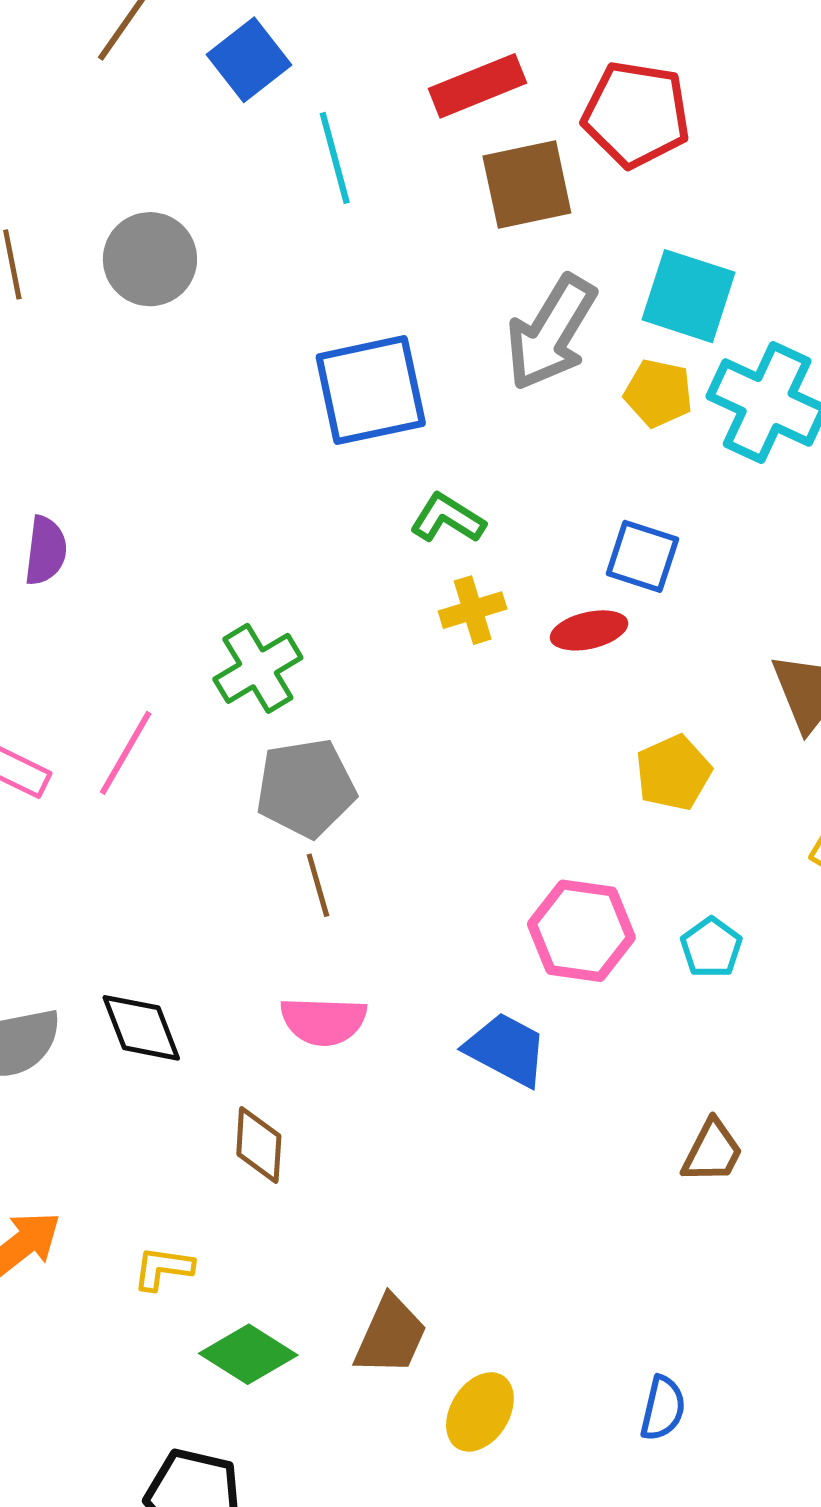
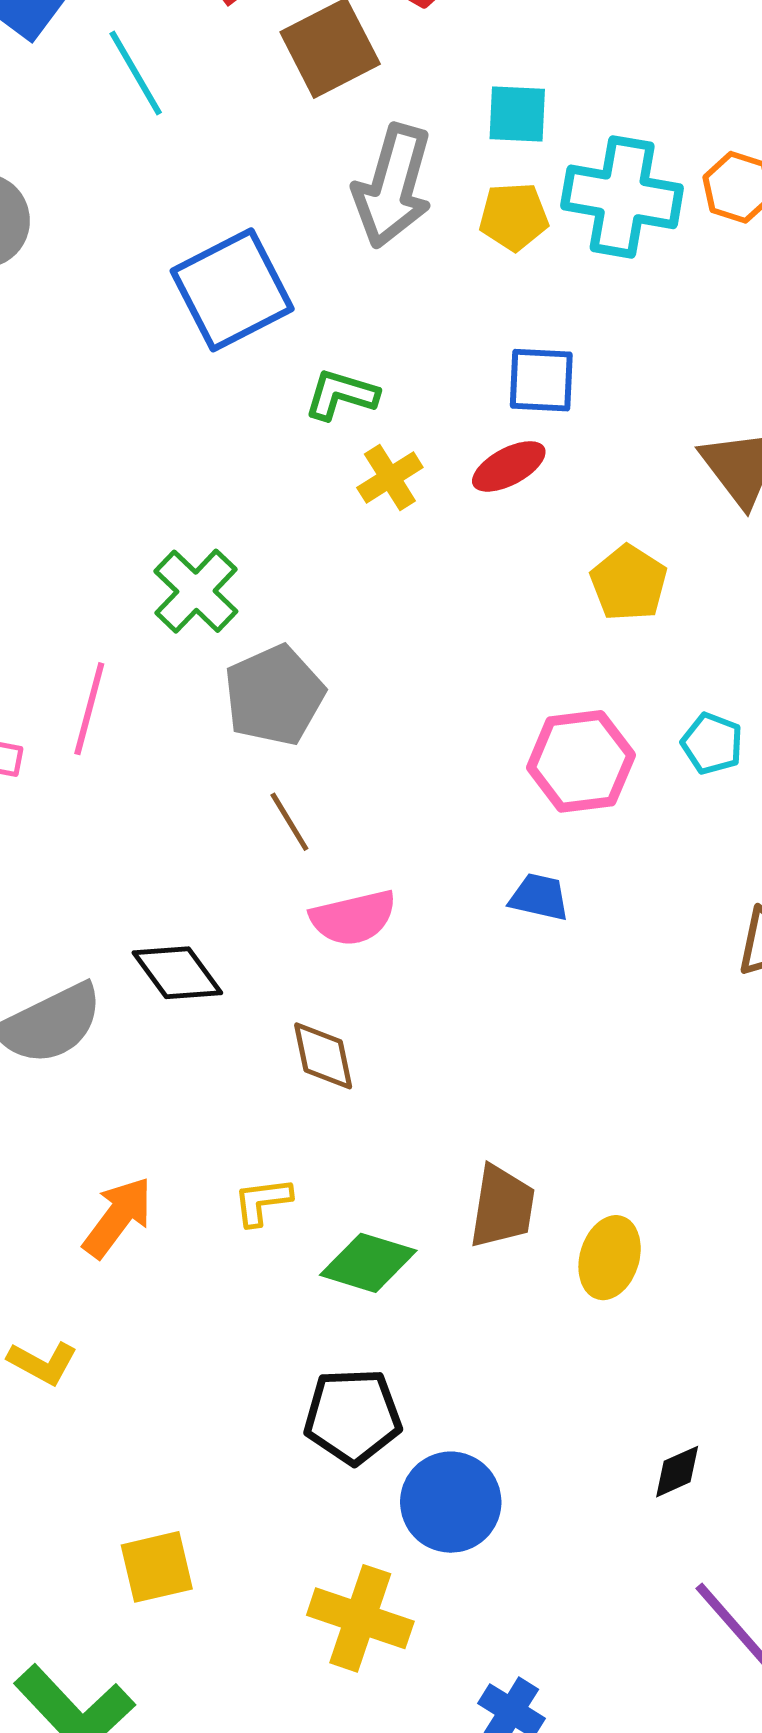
cyan square: (689, 296) -> (517, 114), size x0.7
brown line: (318, 885) -> (289, 822), moved
blue trapezoid: (506, 1049) -> (539, 897), size x0.7

